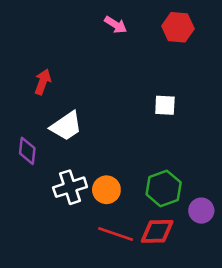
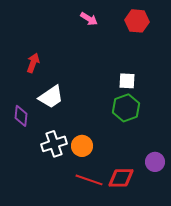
green hexagon: (164, 188) -> (126, 108), moved

